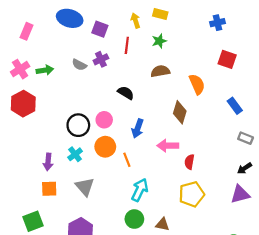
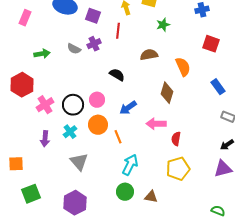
green star: (159, 41) -> (163, 25), moved
pink cross: (20, 69) -> (45, 105), moved
blue arrow: (138, 128) -> (128, 108), turned 36
orange square: (49, 189) -> (16, 164), moved

